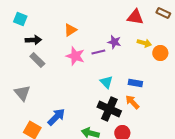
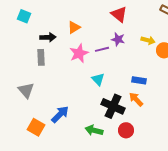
red triangle: (135, 17) -> (119, 14), moved, turned 30
black arrow: (33, 40) -> (48, 37), moved
pink star: (75, 56) -> (79, 53), turned 30
gray rectangle: (37, 60) -> (41, 57), turned 42
cyan triangle: (106, 82) -> (98, 79), moved

